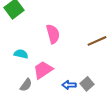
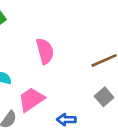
gray square: (87, 84) -> (104, 97), moved

